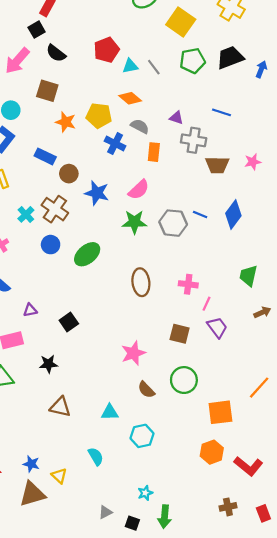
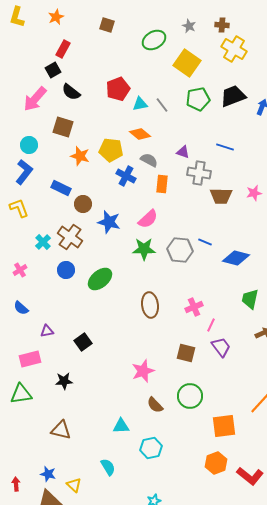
blue diamond: (233, 214) -> (236, 258), moved, turned 68
pink cross: (188, 284) -> (194, 307), turned -30
brown triangle: (60, 407) -> (61, 430), moved

